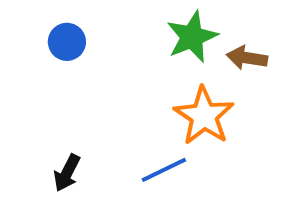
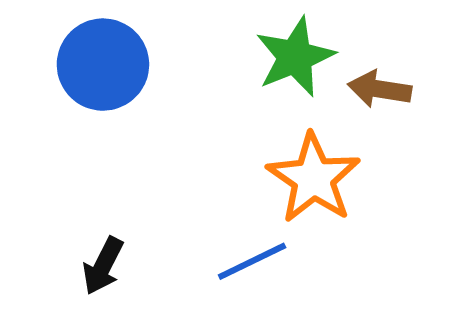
blue circle: (67, 42) -> (103, 65), size x1.6

